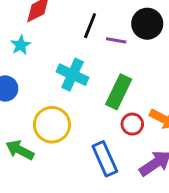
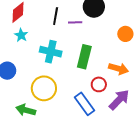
cyan star: (21, 45) -> (21, 35), moved
red circle: (132, 124) -> (99, 84), moved

